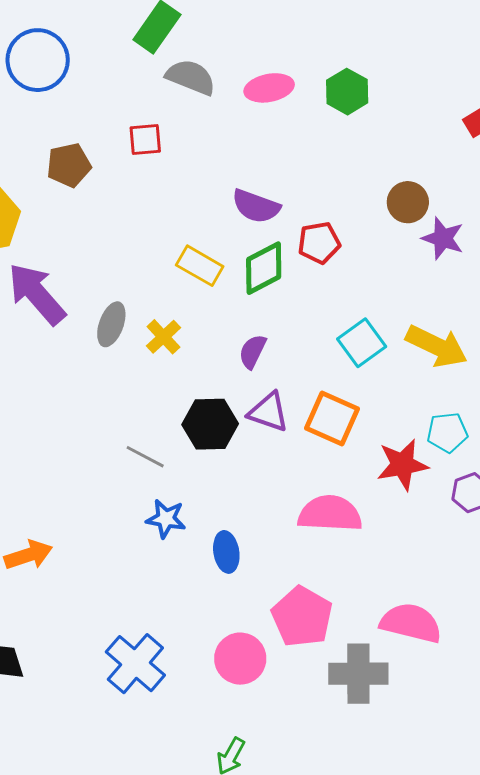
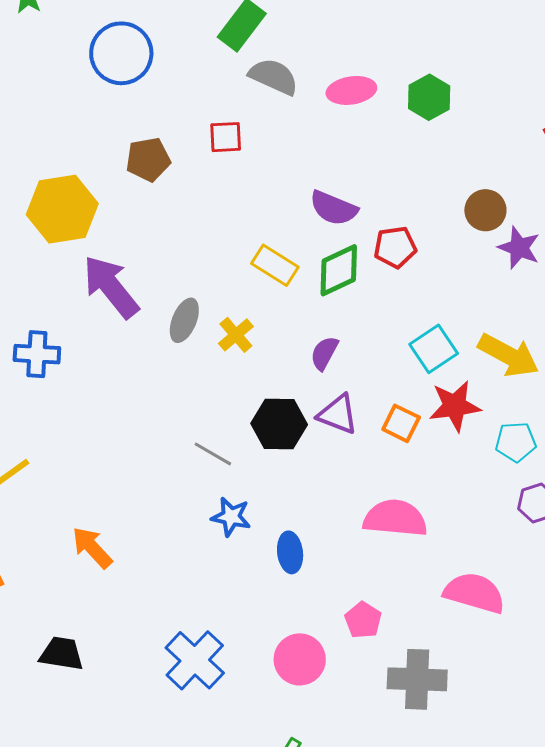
orange square: (332, 419) -> (401, 423), size x0.7
red star: (402, 465) -> (455, 406), moved
orange arrow: (28, 555) -> (92, 548), turned -117
pink pentagon: (302, 617) -> (363, 620), size x0.6
pink semicircle: (411, 623) -> (474, 593), moved

